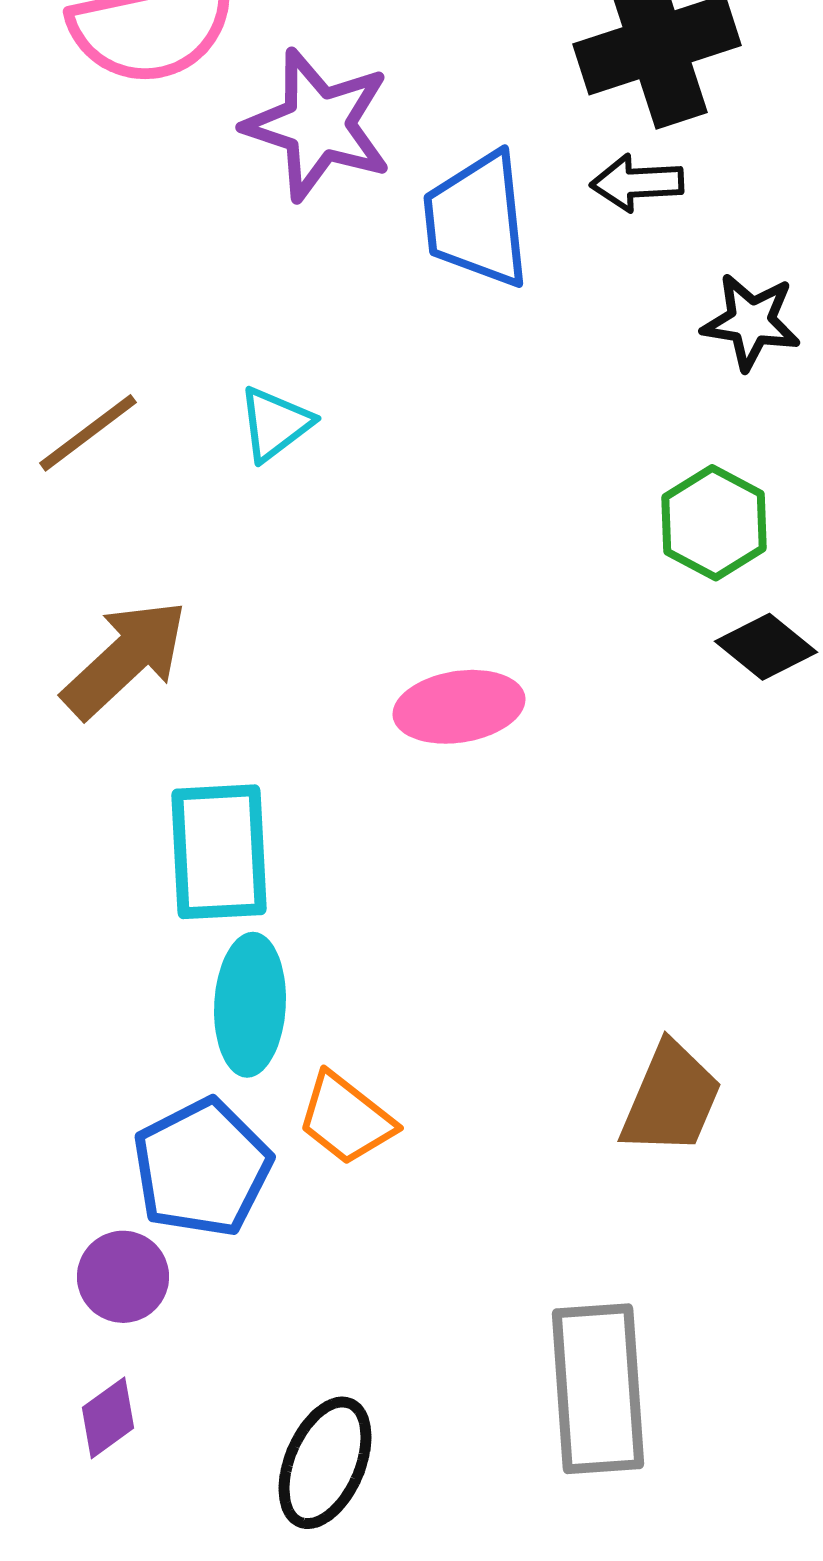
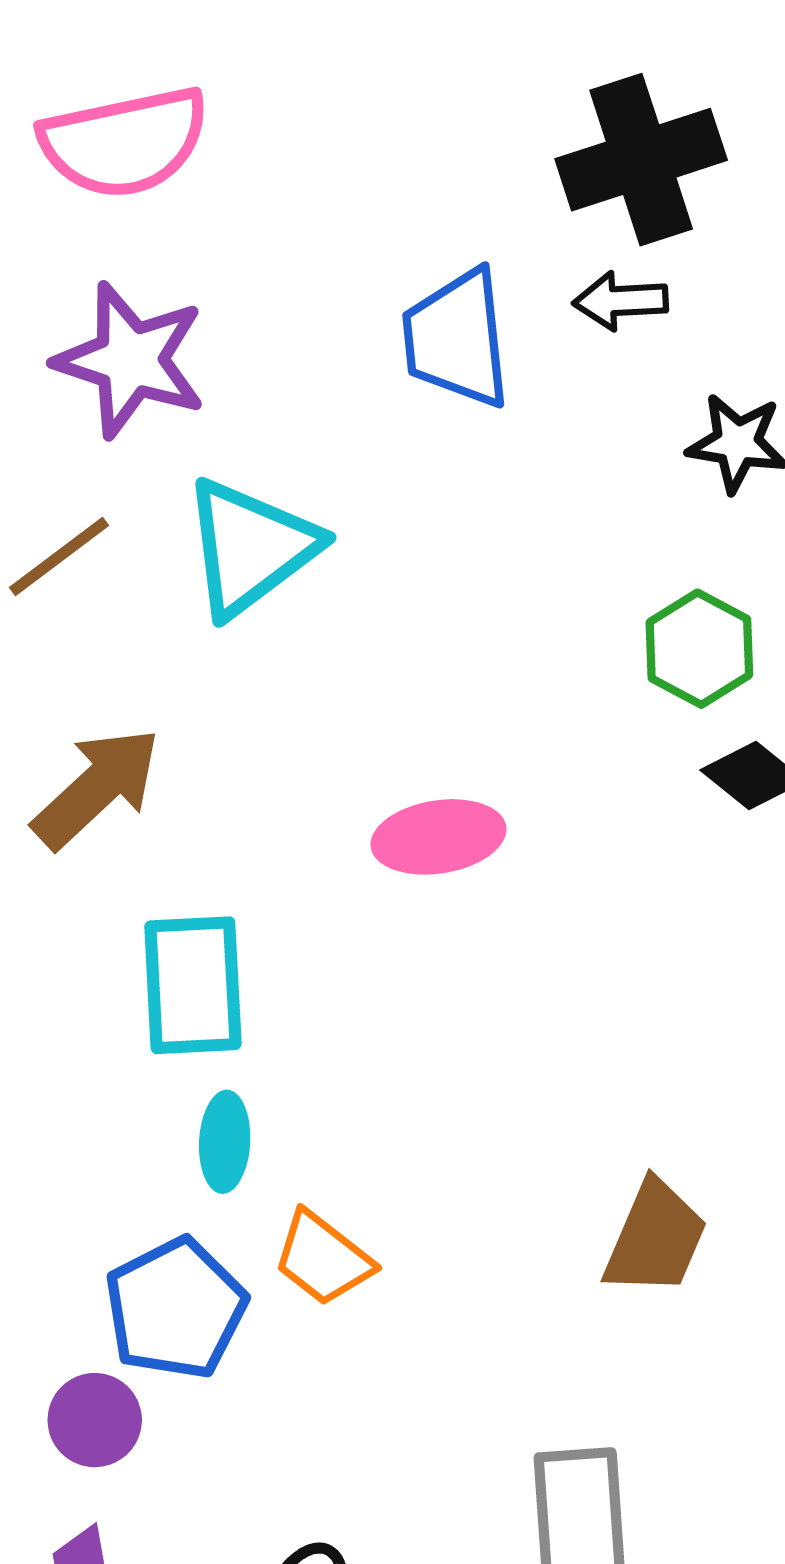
purple star: (318, 125) -> (131, 360), moved
cyan triangle: (275, 424) -> (250, 547), size x1.8
cyan ellipse: (250, 1005) -> (225, 1142), size x0.7

